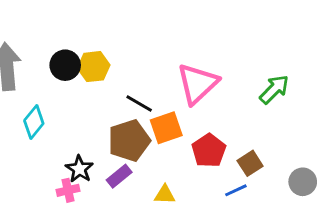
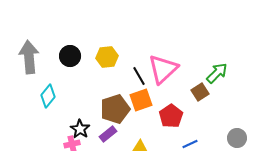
yellow hexagon: (94, 67) -> (107, 57), moved
black line: (139, 104) -> (139, 76), moved, turned 30
brown square: (250, 163) -> (200, 92), moved

